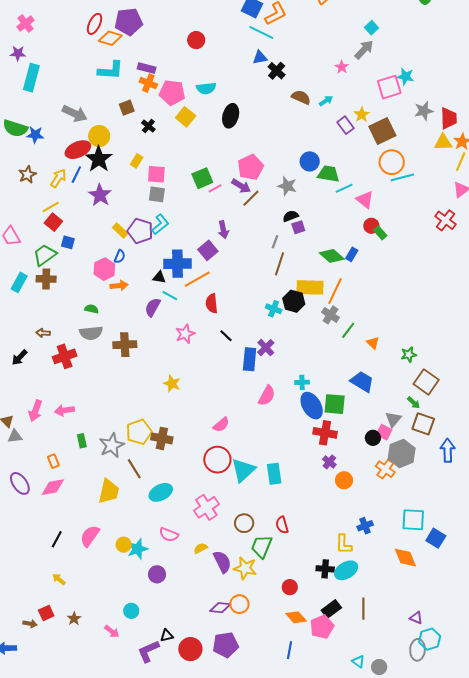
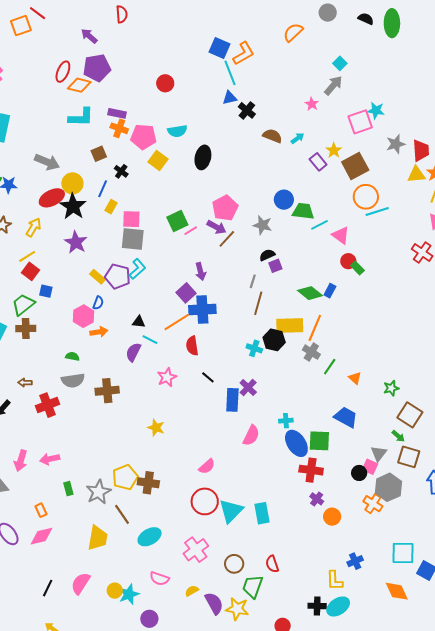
cyan line: (261, 32) -> (230, 73), turned 45
blue line: (76, 175) -> (103, 189), moved
gray square: (157, 194) -> (133, 239), size x1.4
blue cross: (178, 264) -> (202, 309), moved

